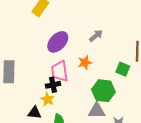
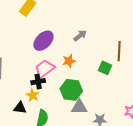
pink trapezoid: (60, 71) -> (45, 69), turned 60
green hexagon: (103, 91) -> (71, 90), moved

